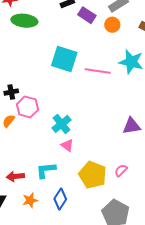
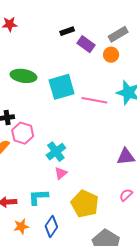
green ellipse: (24, 21) -> (23, 76), moved
cyan square: (64, 59) -> (62, 87), turned -36
pink triangle: (67, 145) -> (61, 173), turned 40
pink semicircle: (121, 170) -> (126, 195), moved

